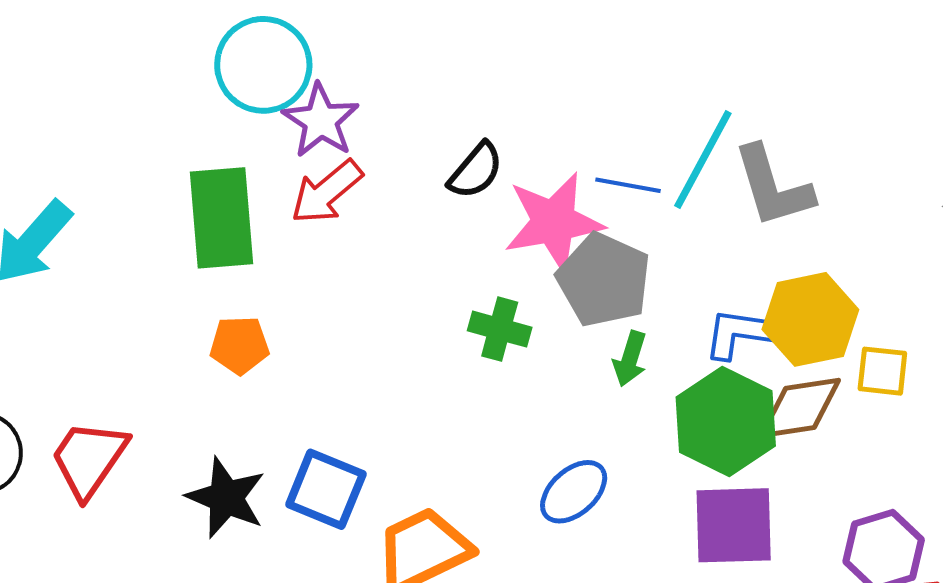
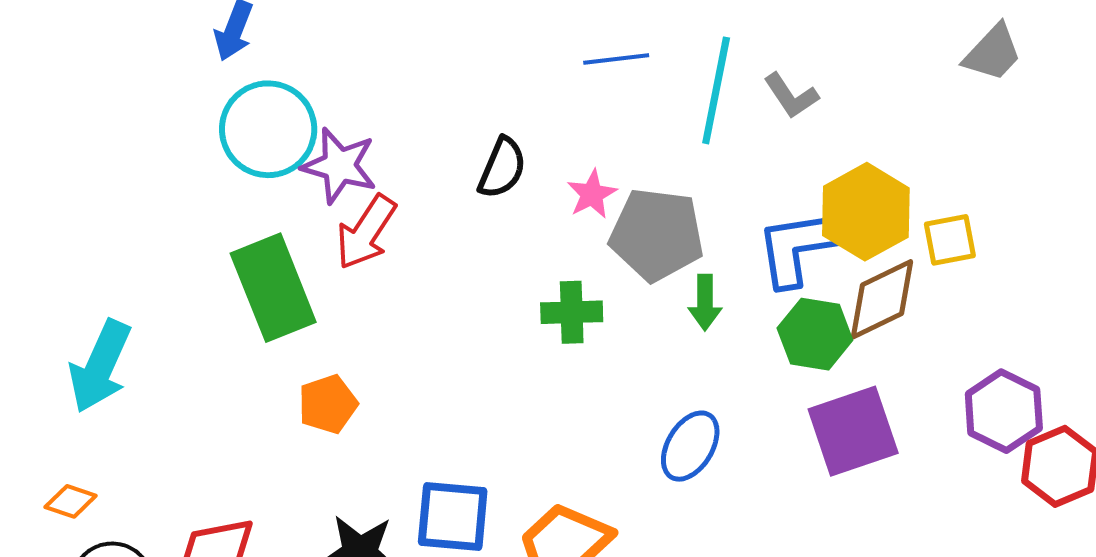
blue line: (628, 185) -> (616, 59), moved
gray L-shape: (773, 187) -> (791, 96), size x0.6
pink star: (554, 222) -> (592, 194), size x0.5
blue L-shape: (739, 333) -> (802, 246), size x1.4
green hexagon: (726, 422) -> (815, 334), size x0.7

